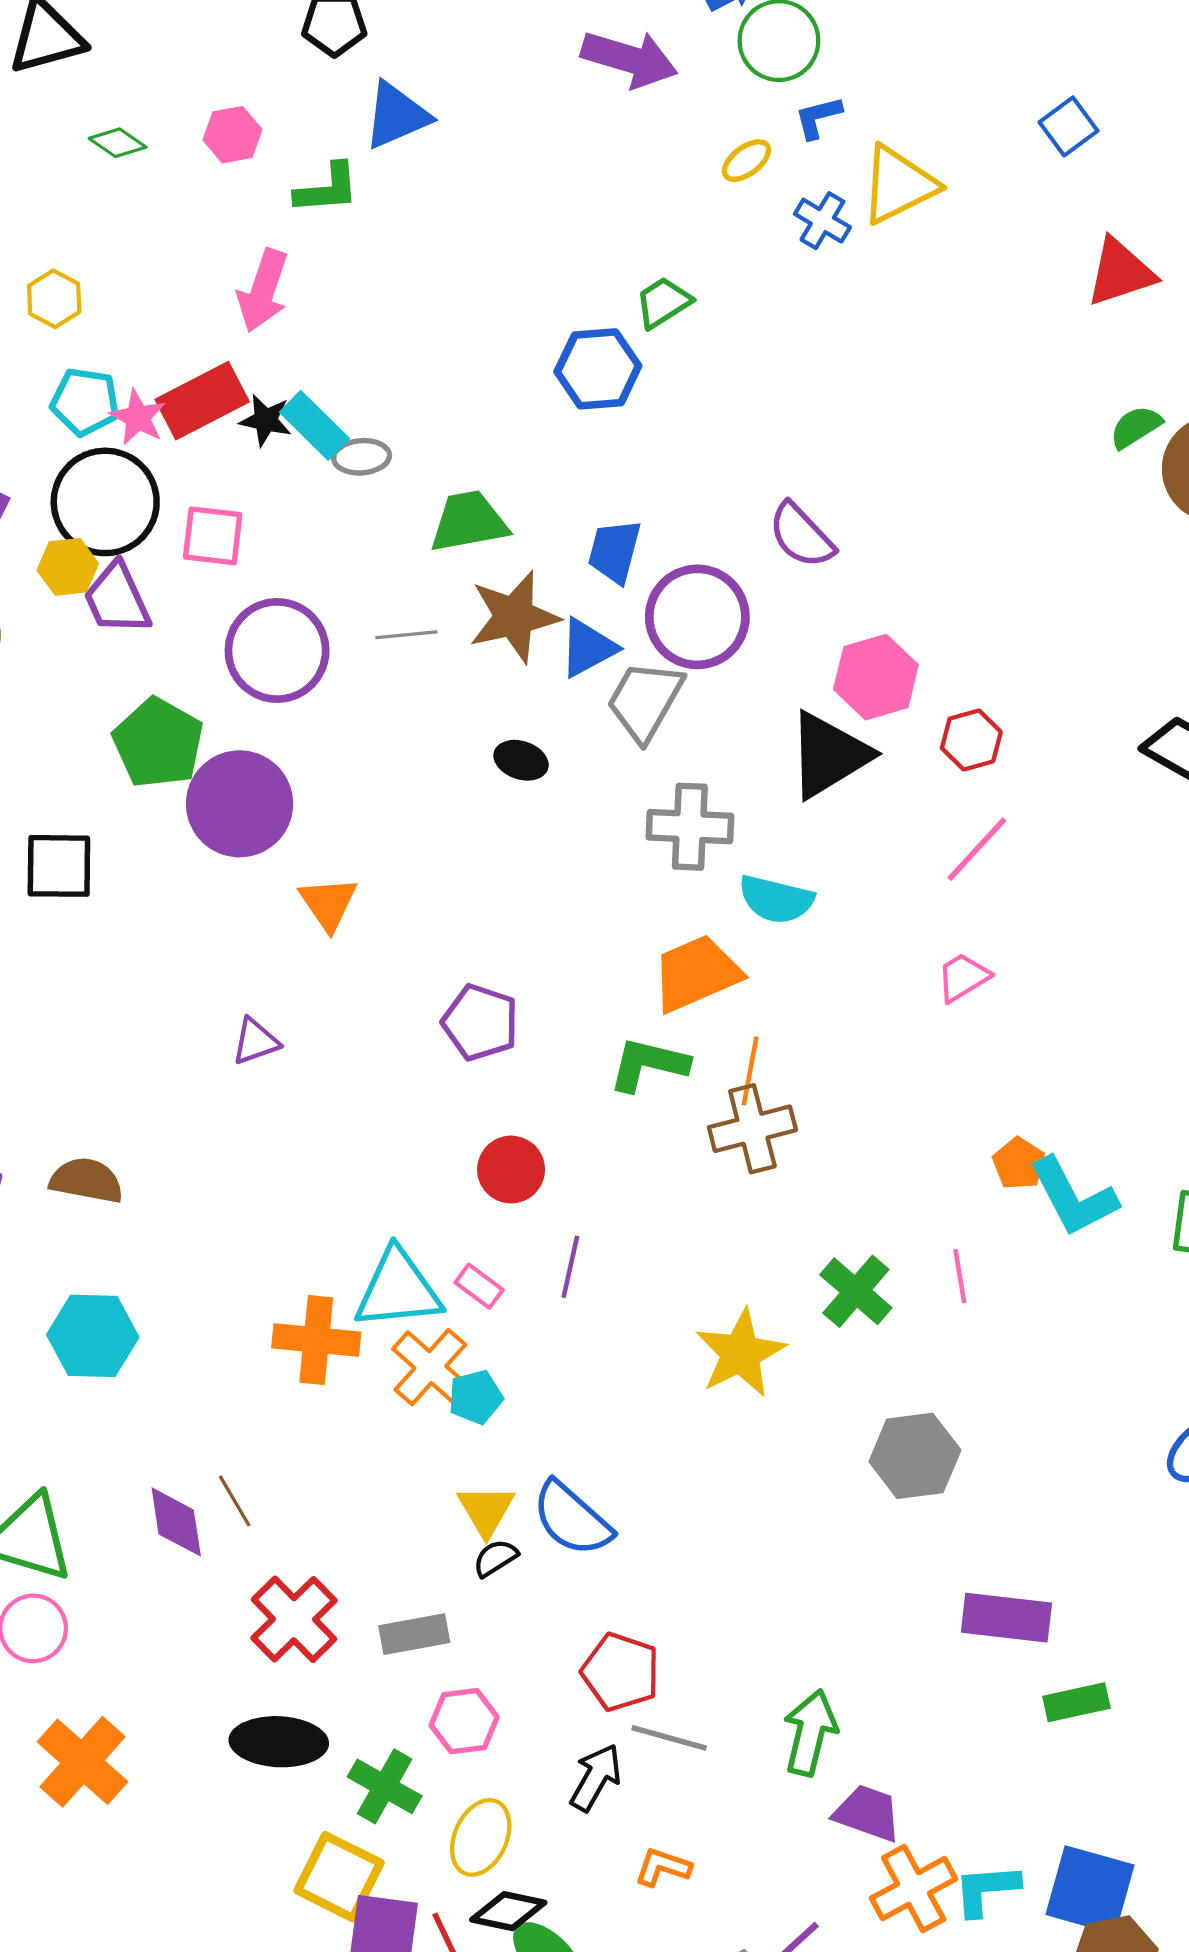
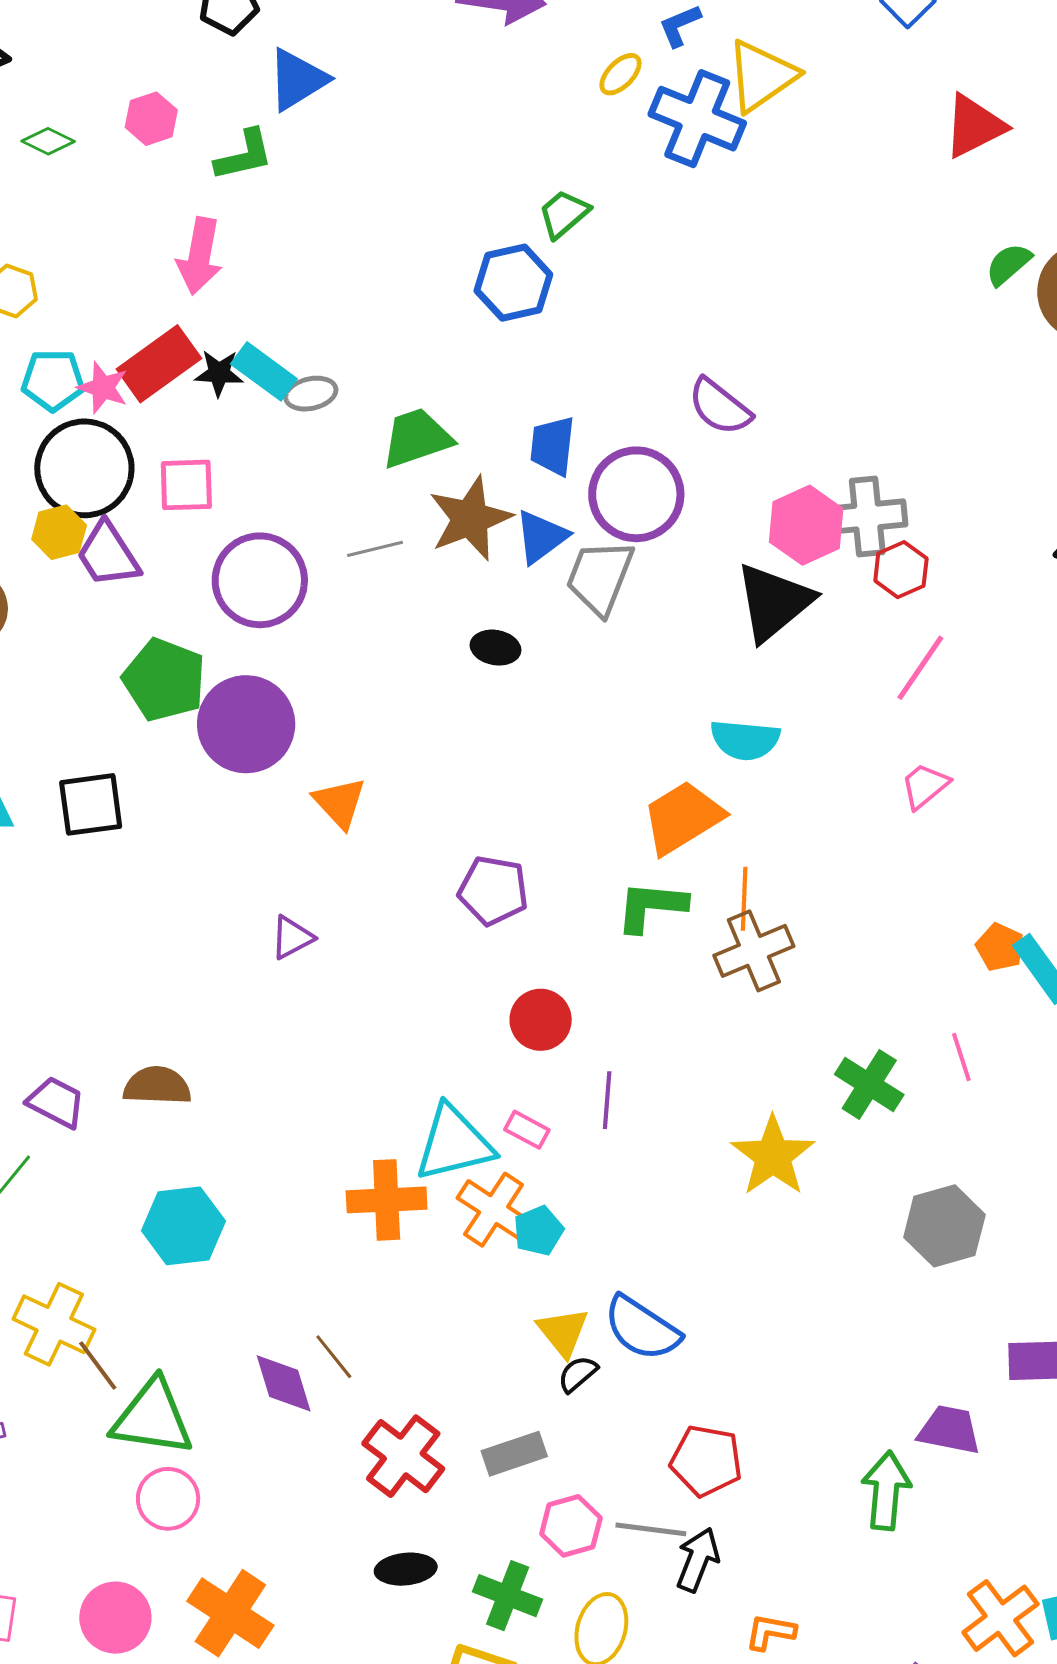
blue cross: (822, 221) -> (697, 119), size x1.8
gray cross: (690, 827) -> (867, 516), moved
gray line: (669, 1738) -> (651, 1529), moved
black ellipse: (279, 1742) -> (406, 1569), size x0.7
purple trapezoid: (868, 1813) -> (949, 1430), moved

